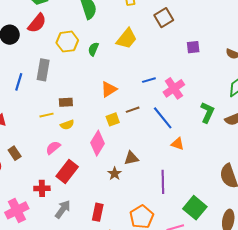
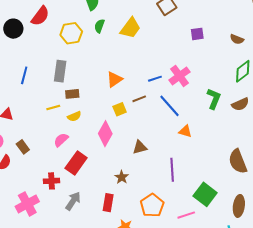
green semicircle: (93, 49) -> (99, 26), moved
gray rectangle: (43, 70) -> (60, 71), moved
blue line: (149, 80) -> (155, 79), moved
brown star: (115, 174) -> (122, 177), moved

